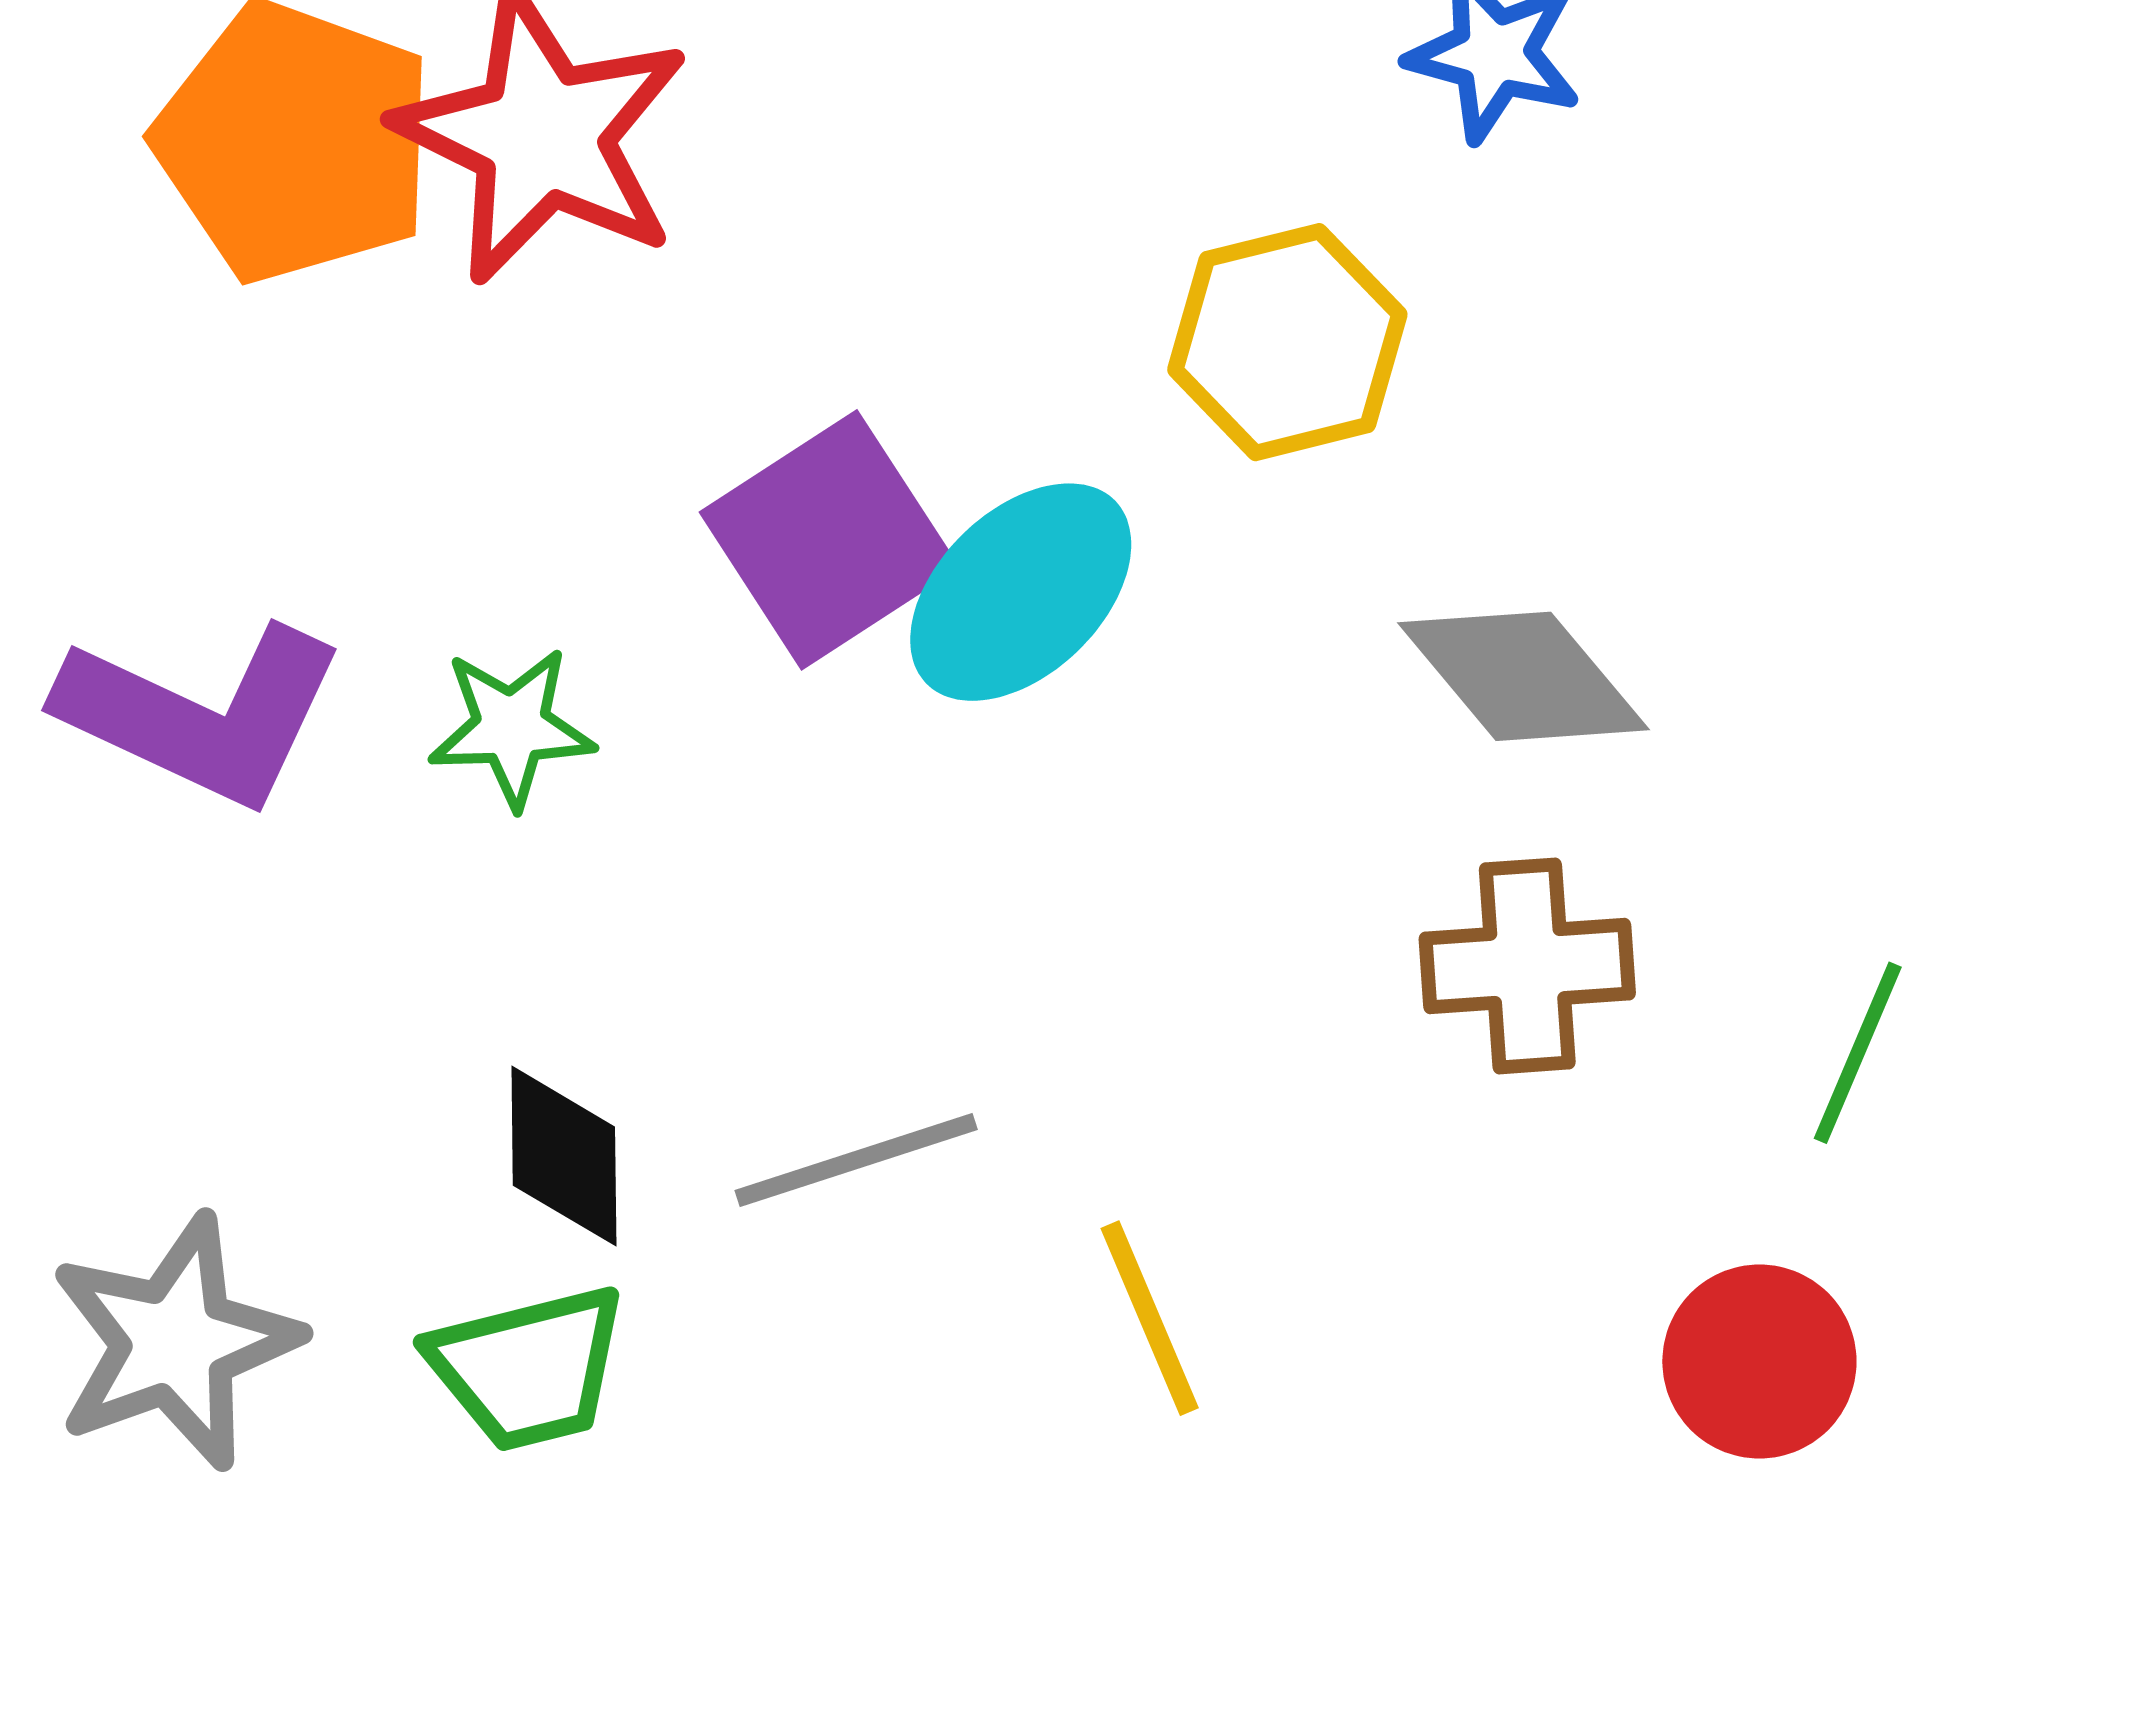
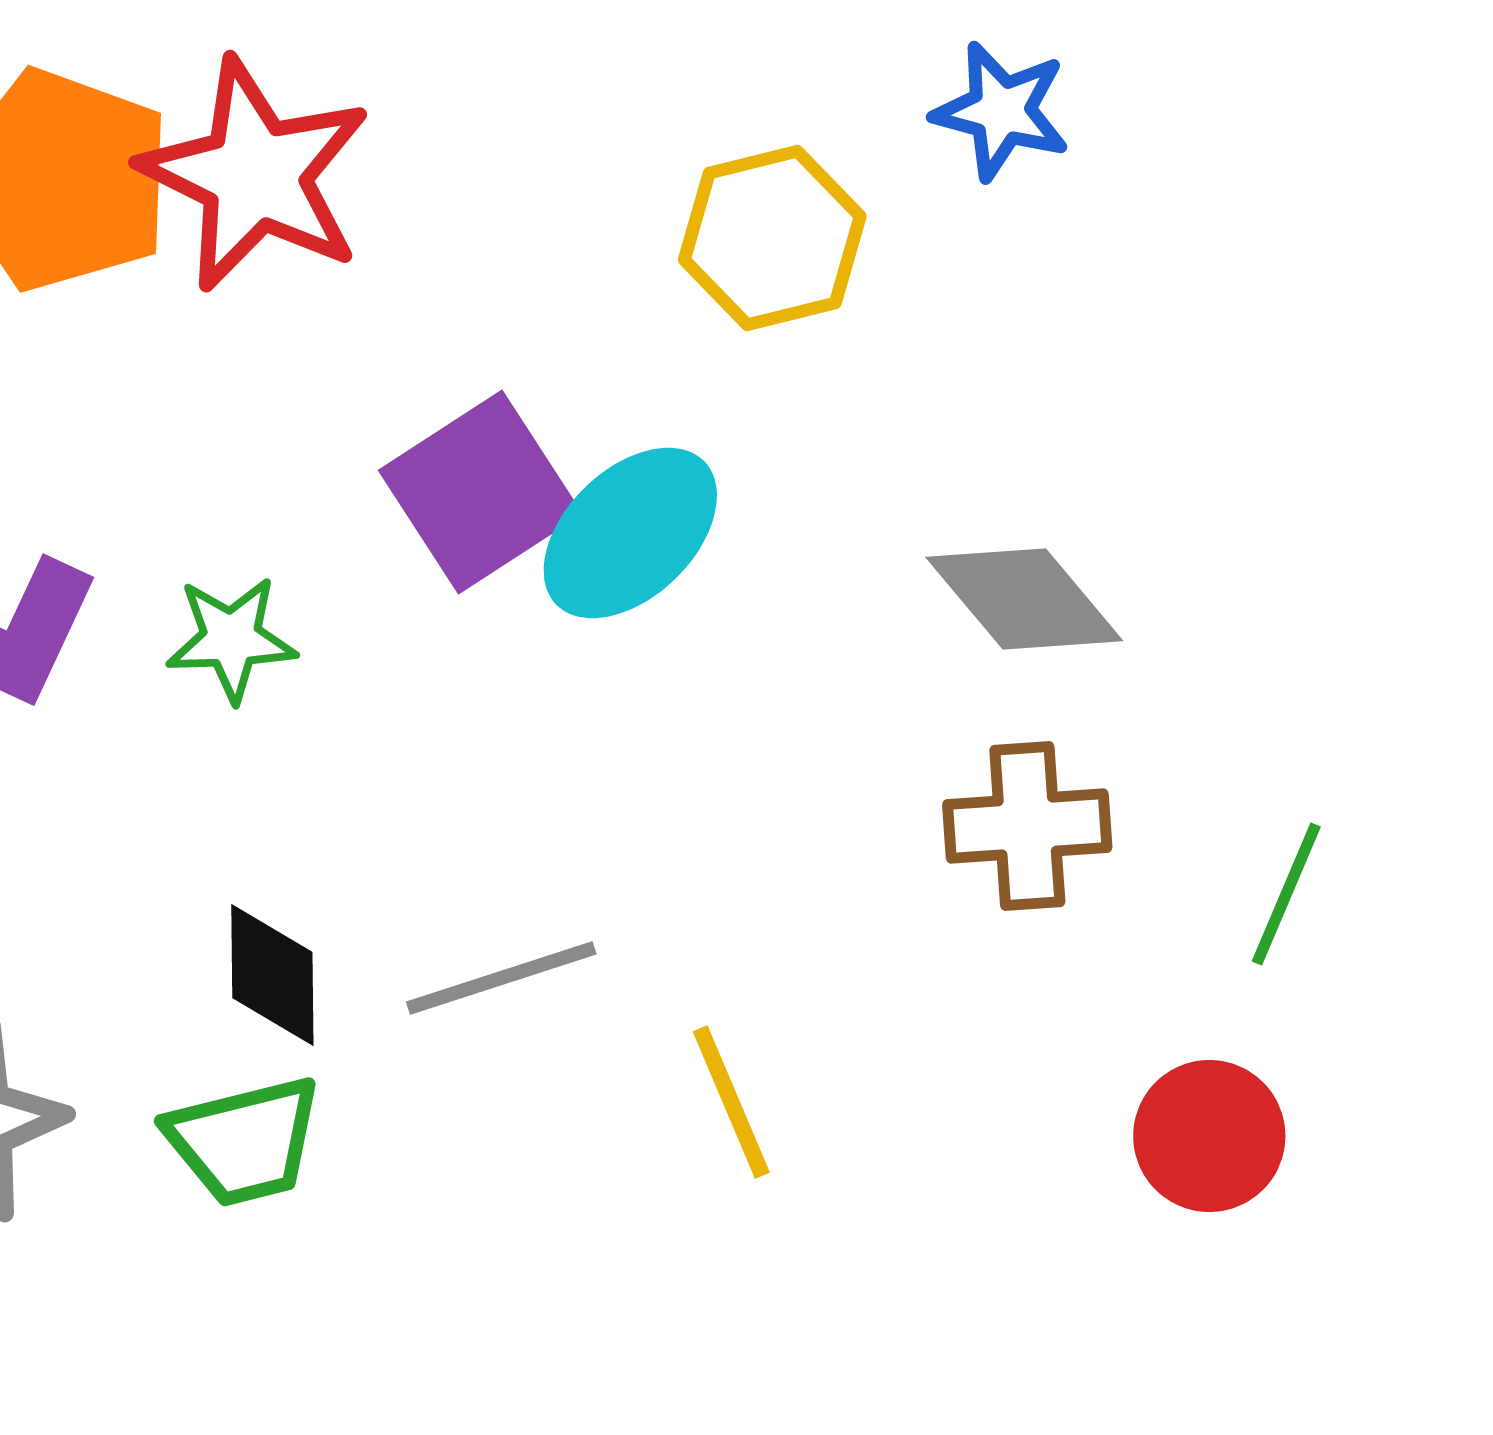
yellow hexagon: (1287, 342) -> (772, 238), moved

